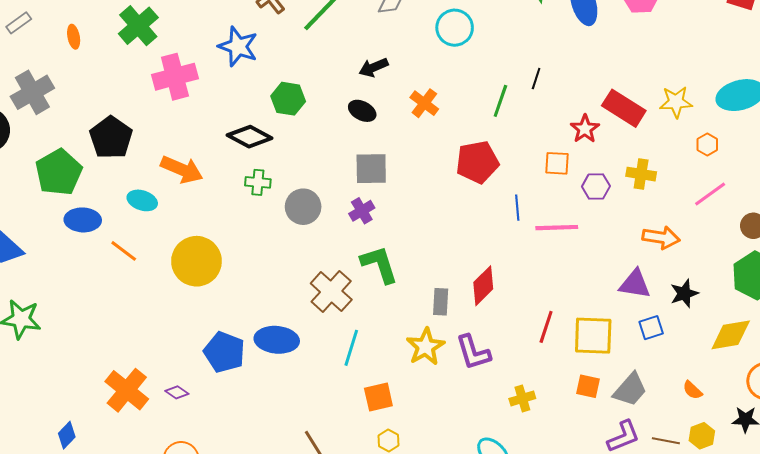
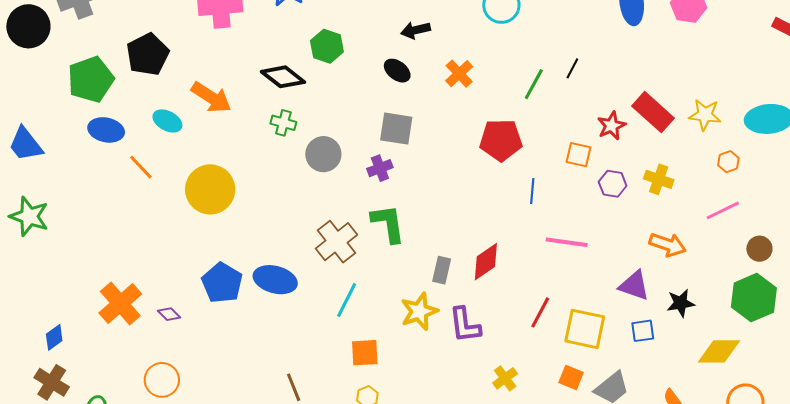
pink line: (557, 228) -> (567, 242), moved
yellow cross: (522, 398) -> (505, 378), turned -30

